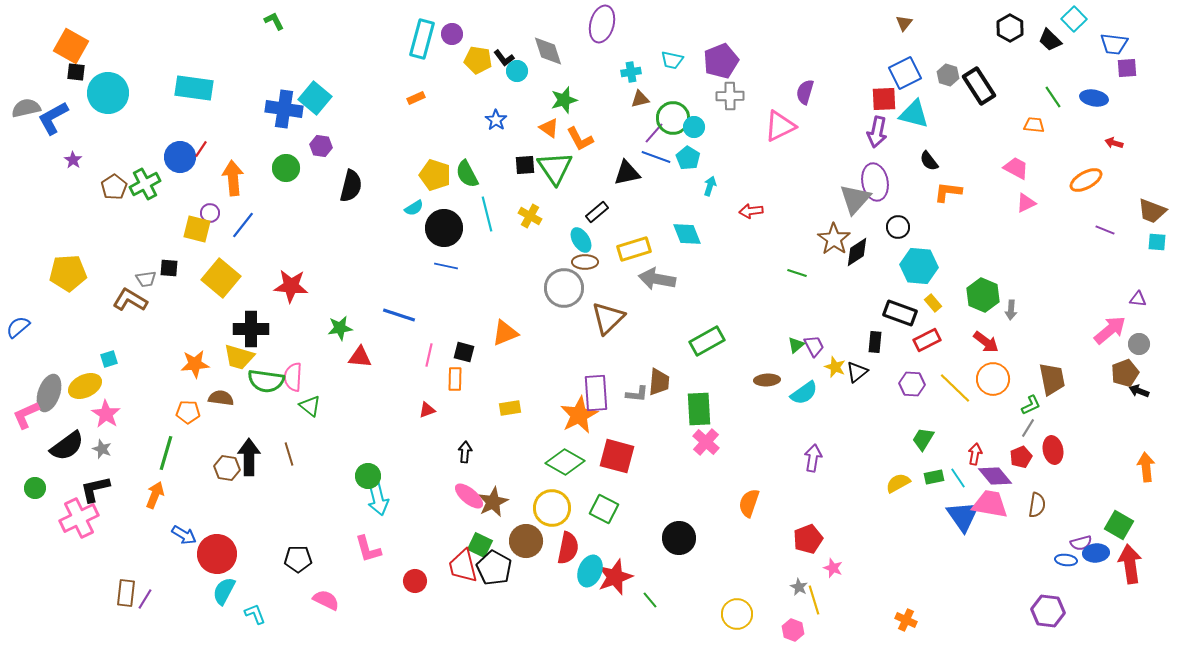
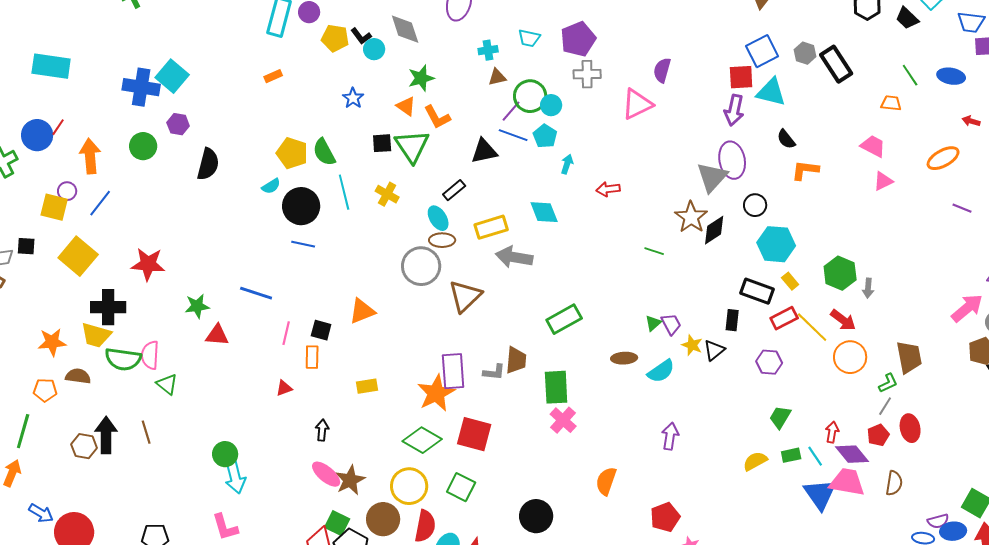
yellow line: (955, 388) -> (812, 327), moved

